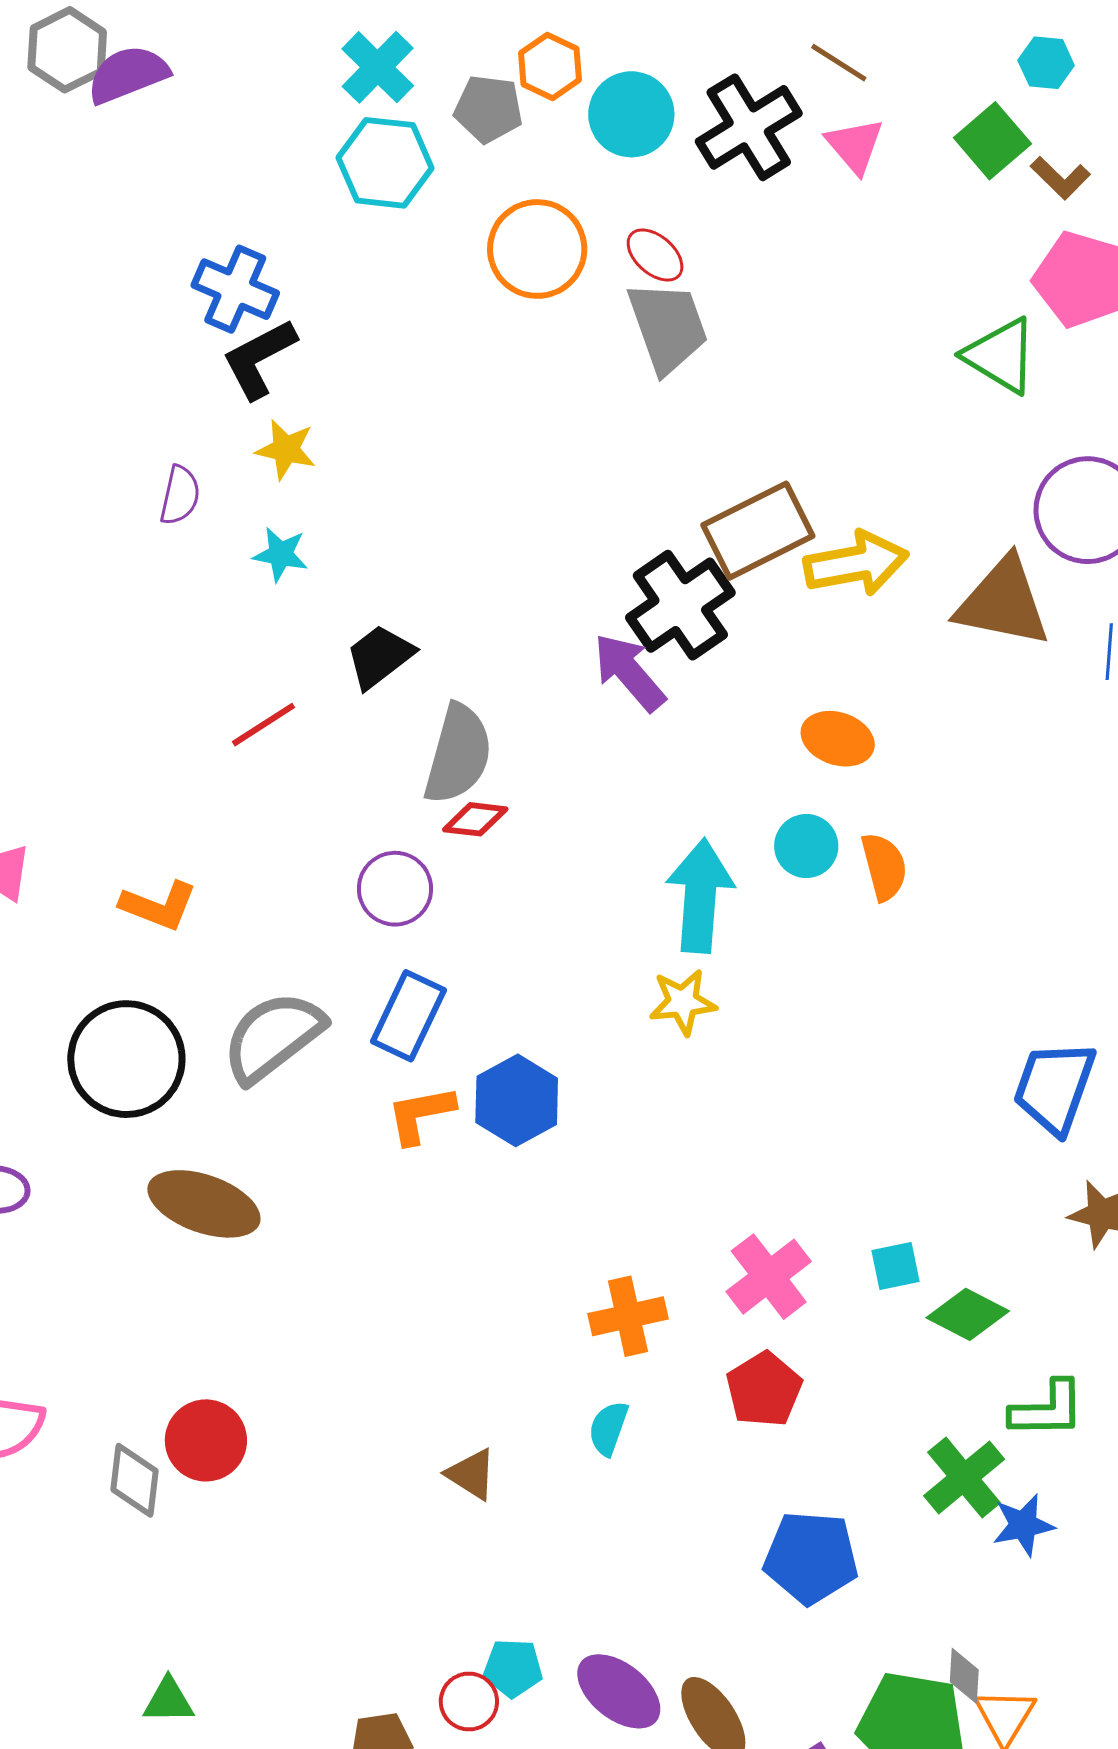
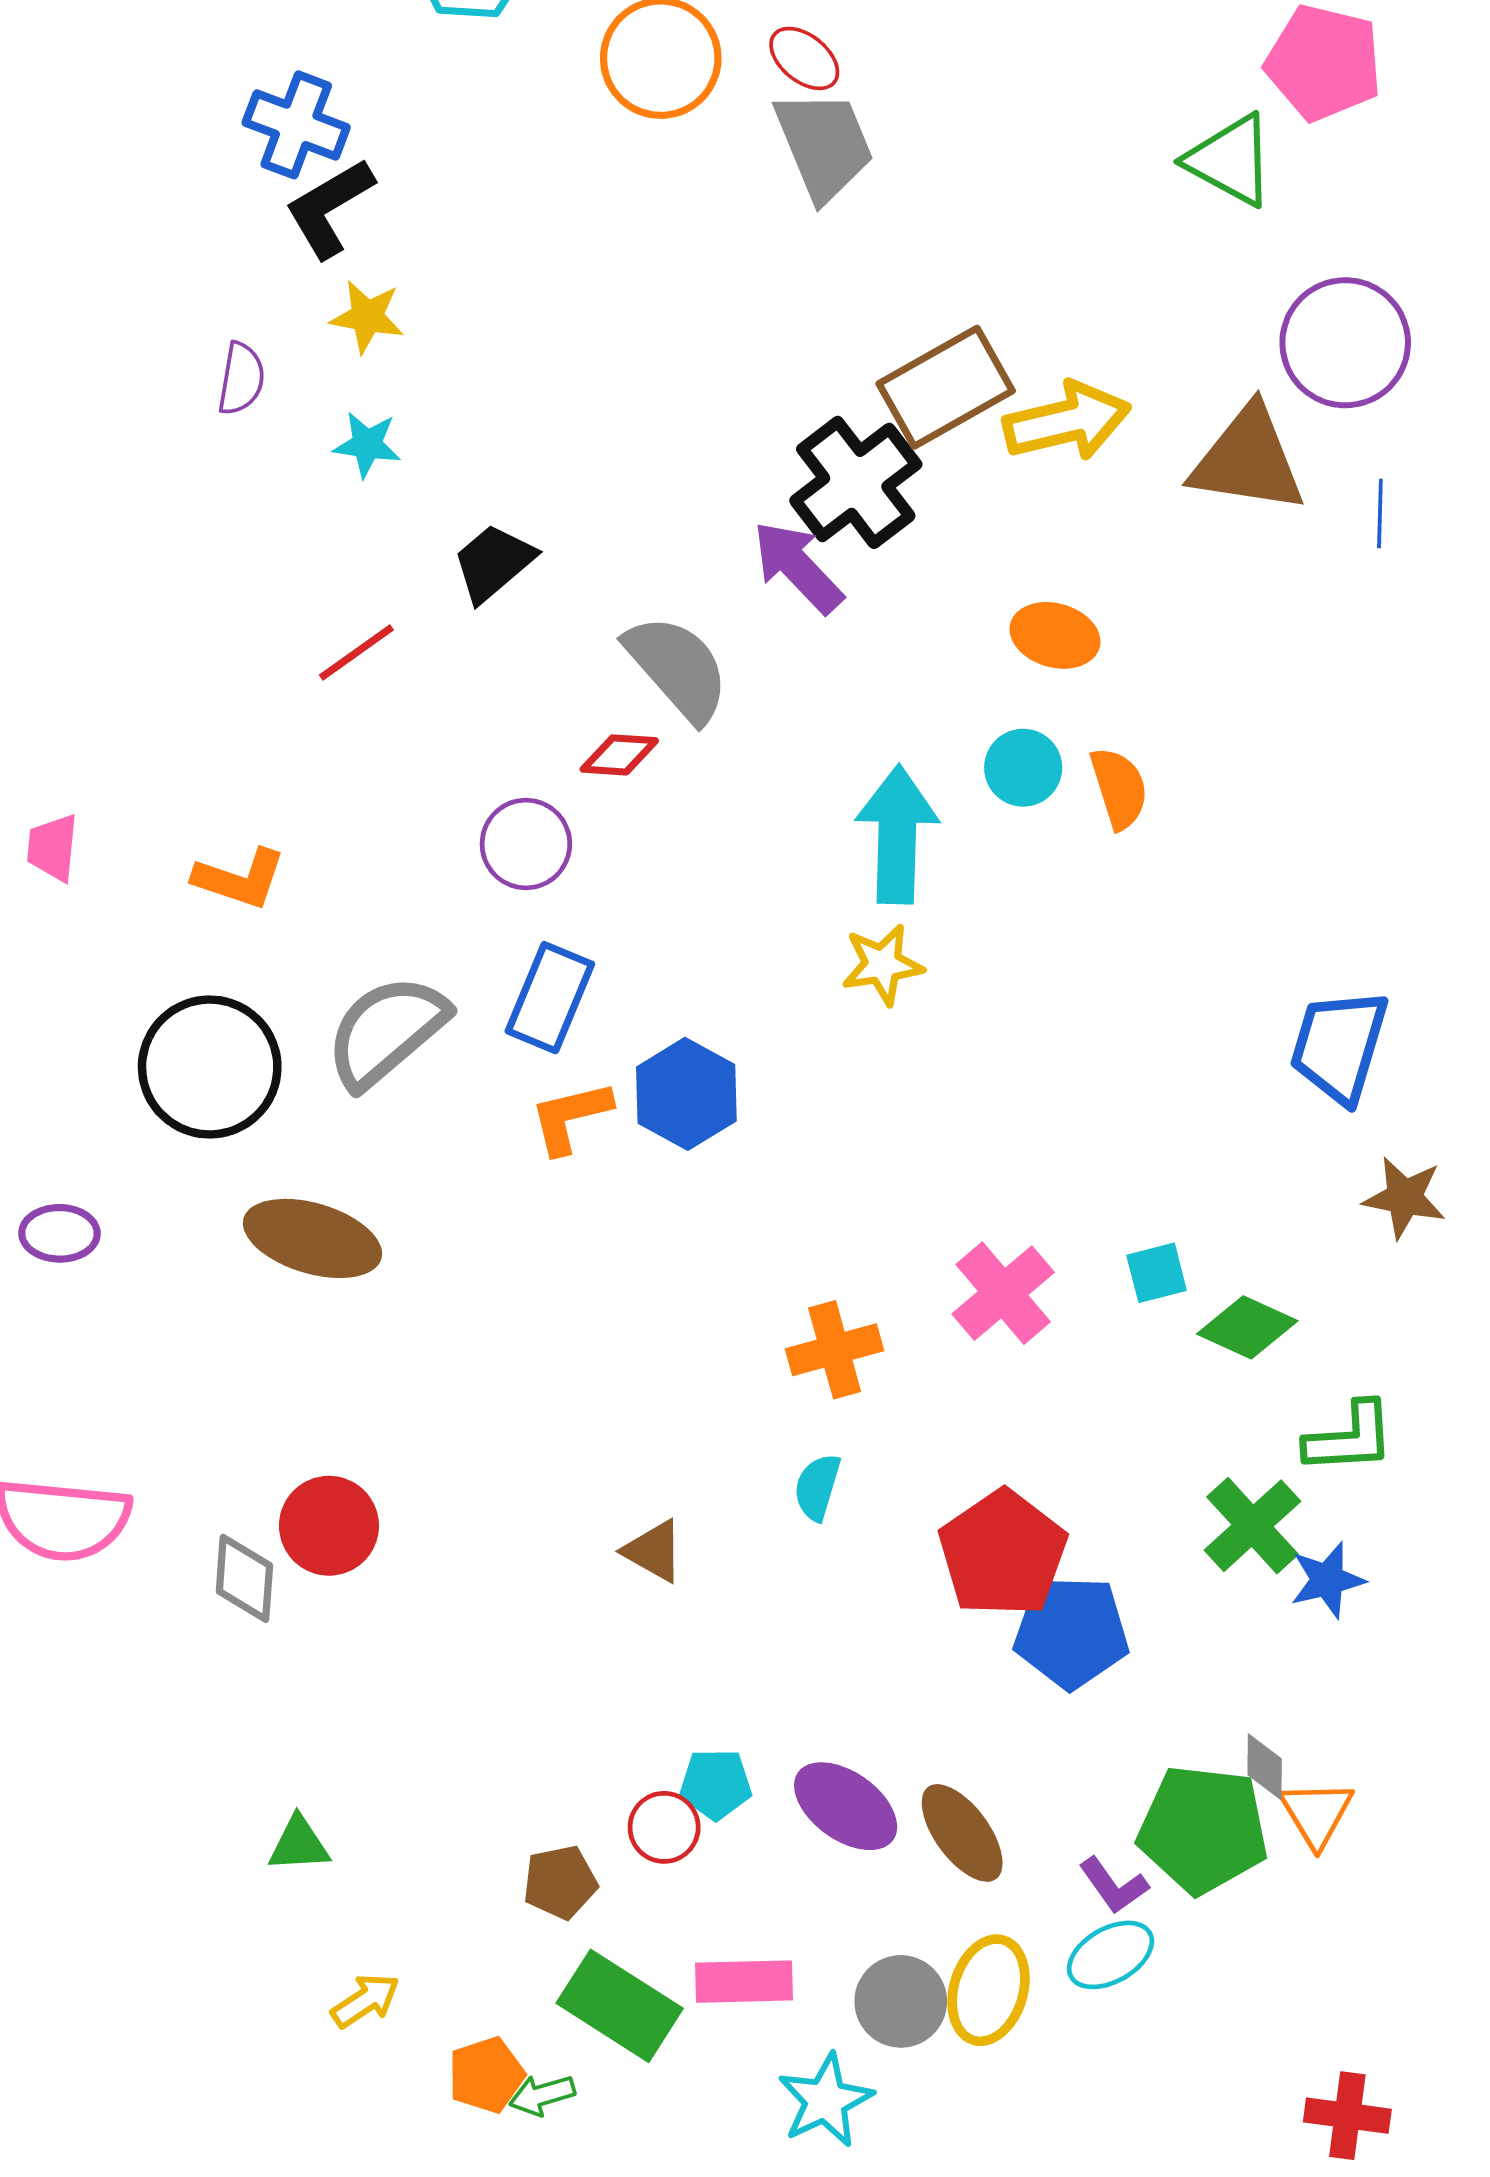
gray semicircle: (458, 754) -> (677, 668), moved, turned -54
red pentagon: (764, 1389) -> (1003, 1553), moved, size x1.4

